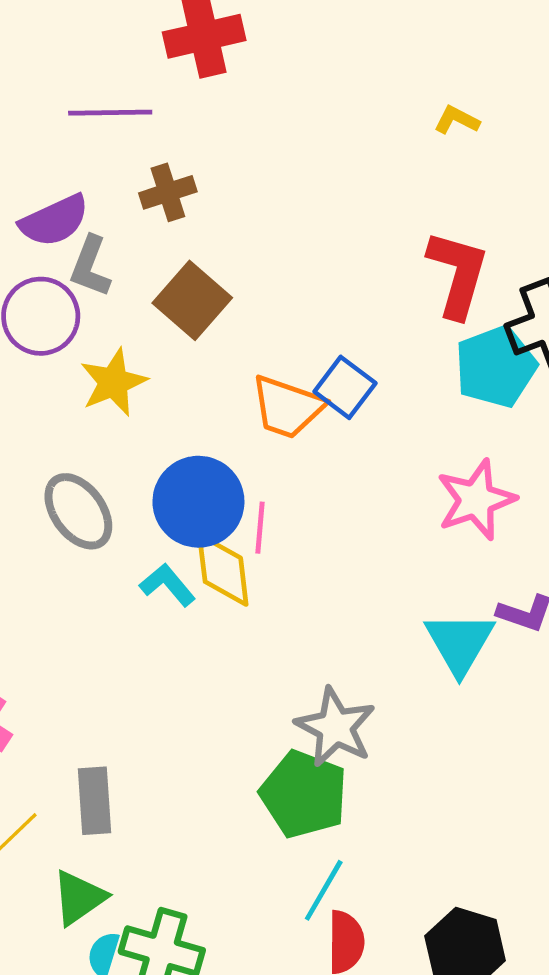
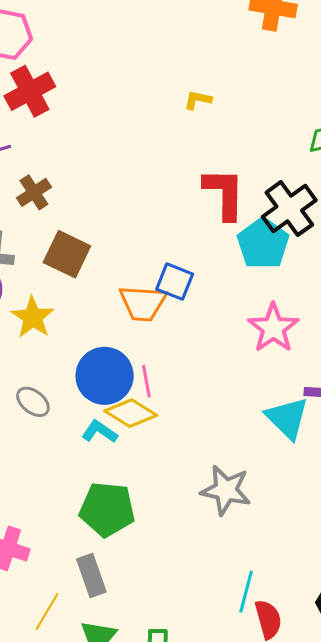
gray ellipse: (78, 511) -> (33, 402), size x0.7
yellow diamond: (223, 570) -> (131, 413), turned -36
green pentagon: (304, 794) -> (107, 509), moved

